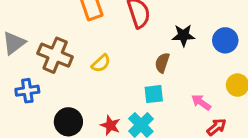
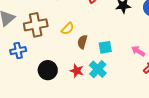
brown cross: (55, 55) -> (36, 25), turned -30
brown semicircle: (162, 63) -> (82, 42), moved

